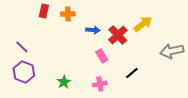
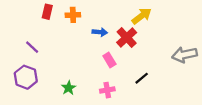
yellow arrow: (143, 24) -> (142, 16), moved
purple line: (22, 47) -> (32, 47), moved

